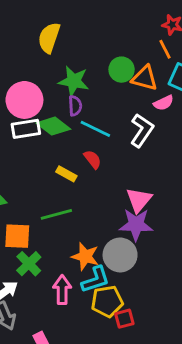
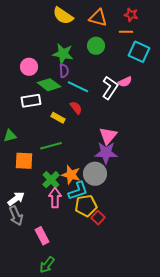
yellow semicircle: (49, 38) -> (63, 16), moved, turned -75
orange line: (165, 49) -> (126, 32), turned -64
orange triangle: (145, 78) -> (98, 18), moved
pink circle: (24, 100) -> (29, 67), size x0.7
pink semicircle: (164, 103) -> (125, 82), moved
white rectangle: (26, 129) -> (31, 101), moved
green cross: (29, 264) -> (51, 180), moved
red square: (124, 319) -> (98, 218), turned -32

